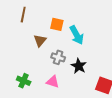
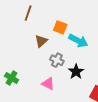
cyan arrow: (77, 35) -> (78, 41), turned -42
green cross: (24, 81) -> (11, 78), moved

